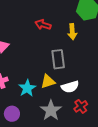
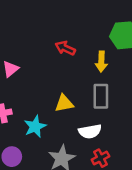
gray rectangle: (58, 59) -> (101, 96), moved
yellow triangle: (48, 82) -> (64, 103), moved

